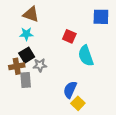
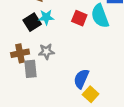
cyan star: (26, 34) -> (46, 17), moved
black square: (27, 55) -> (32, 22), moved
cyan semicircle: (86, 56) -> (100, 16), moved

